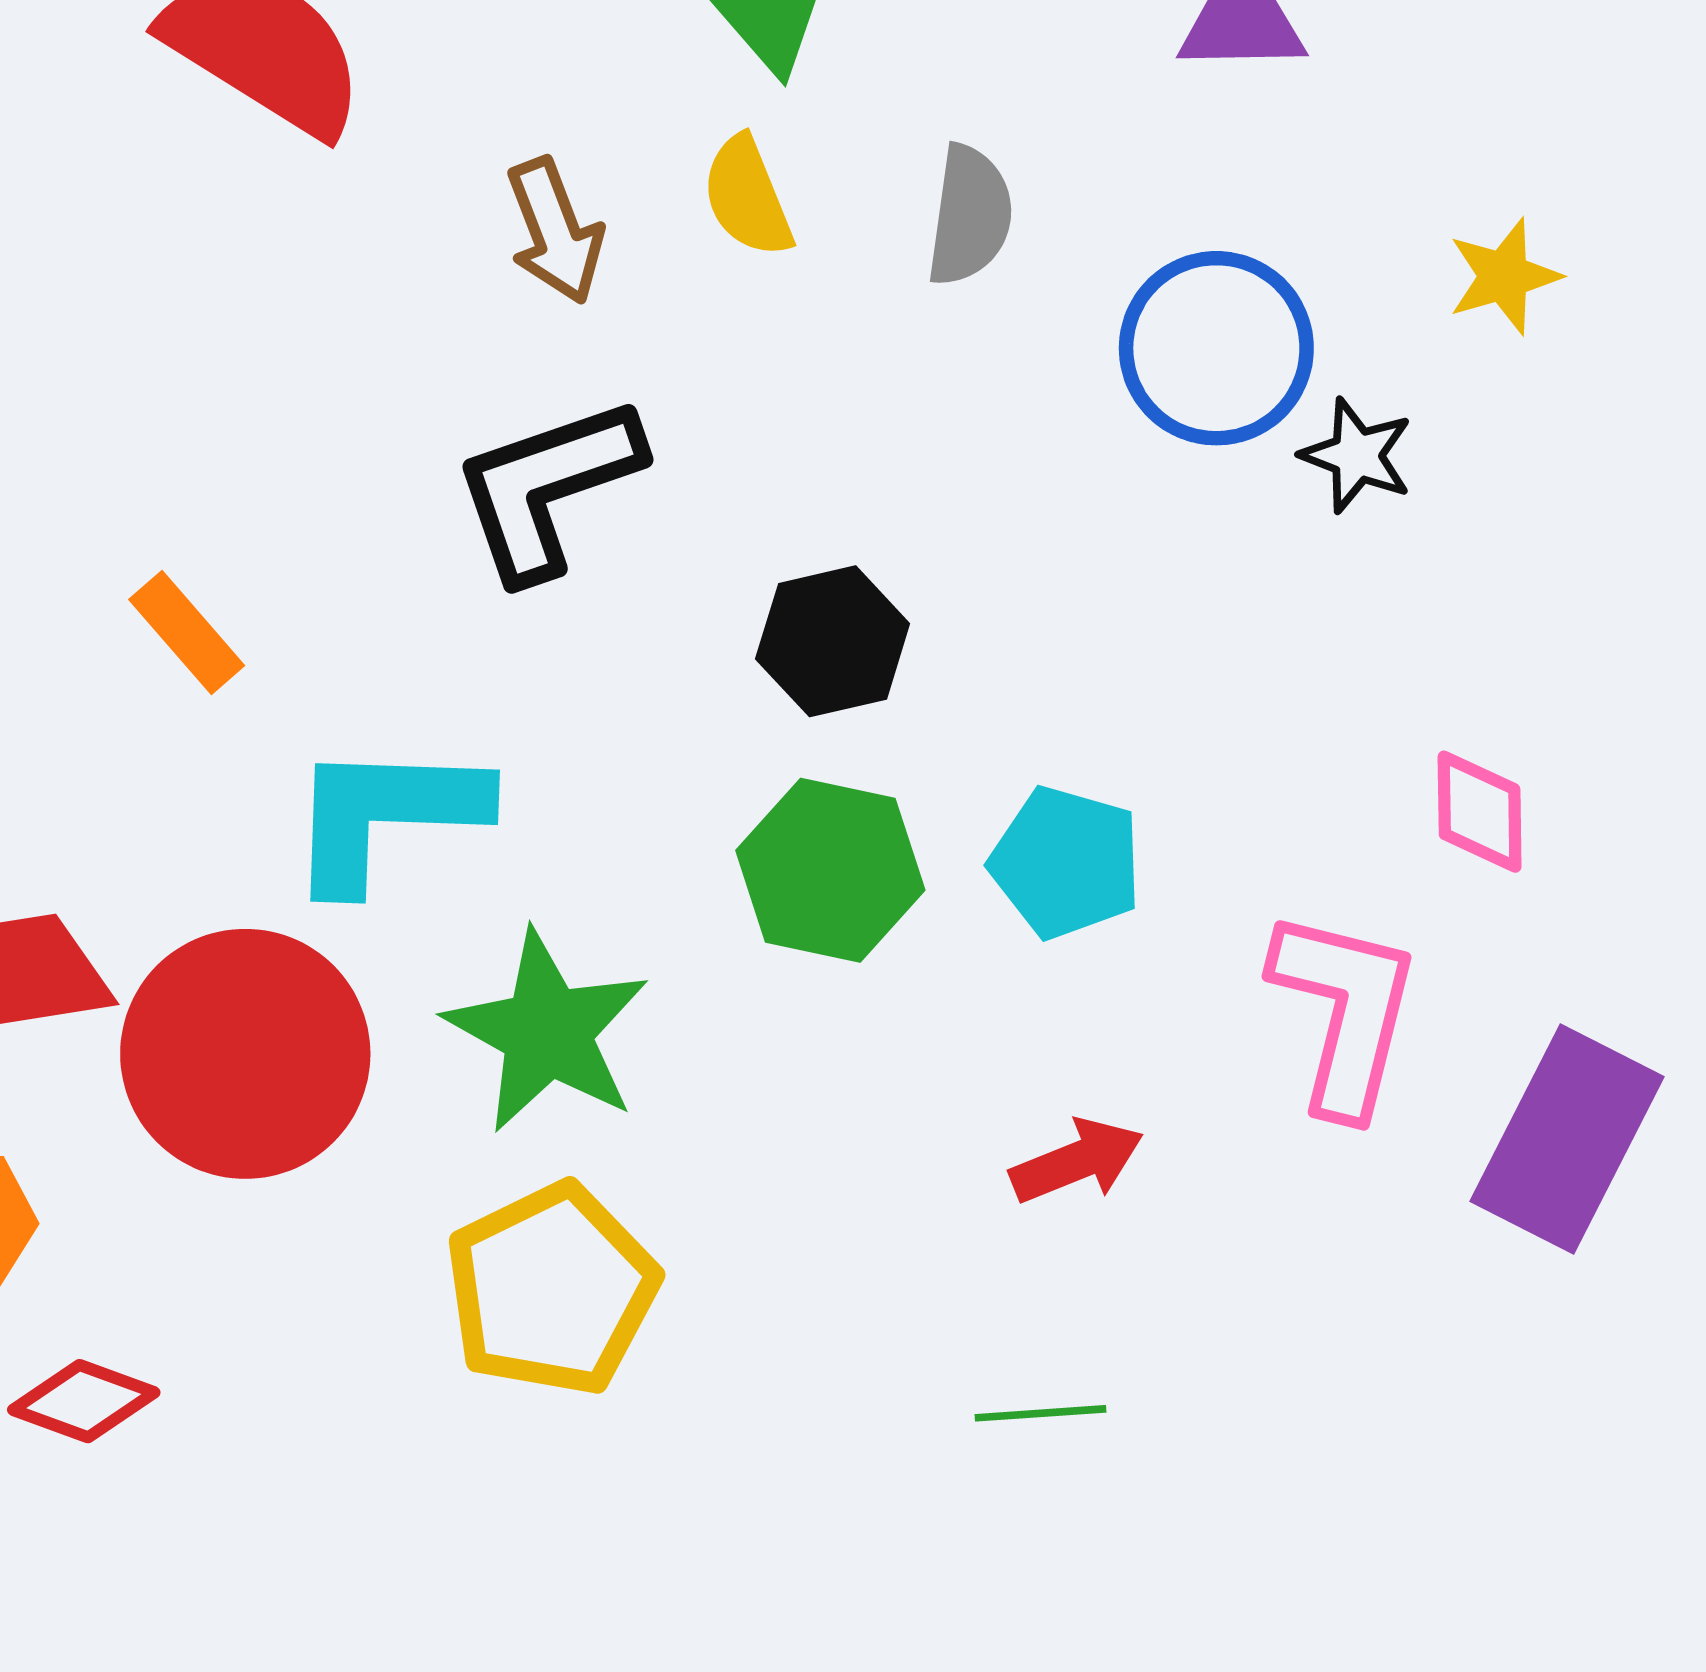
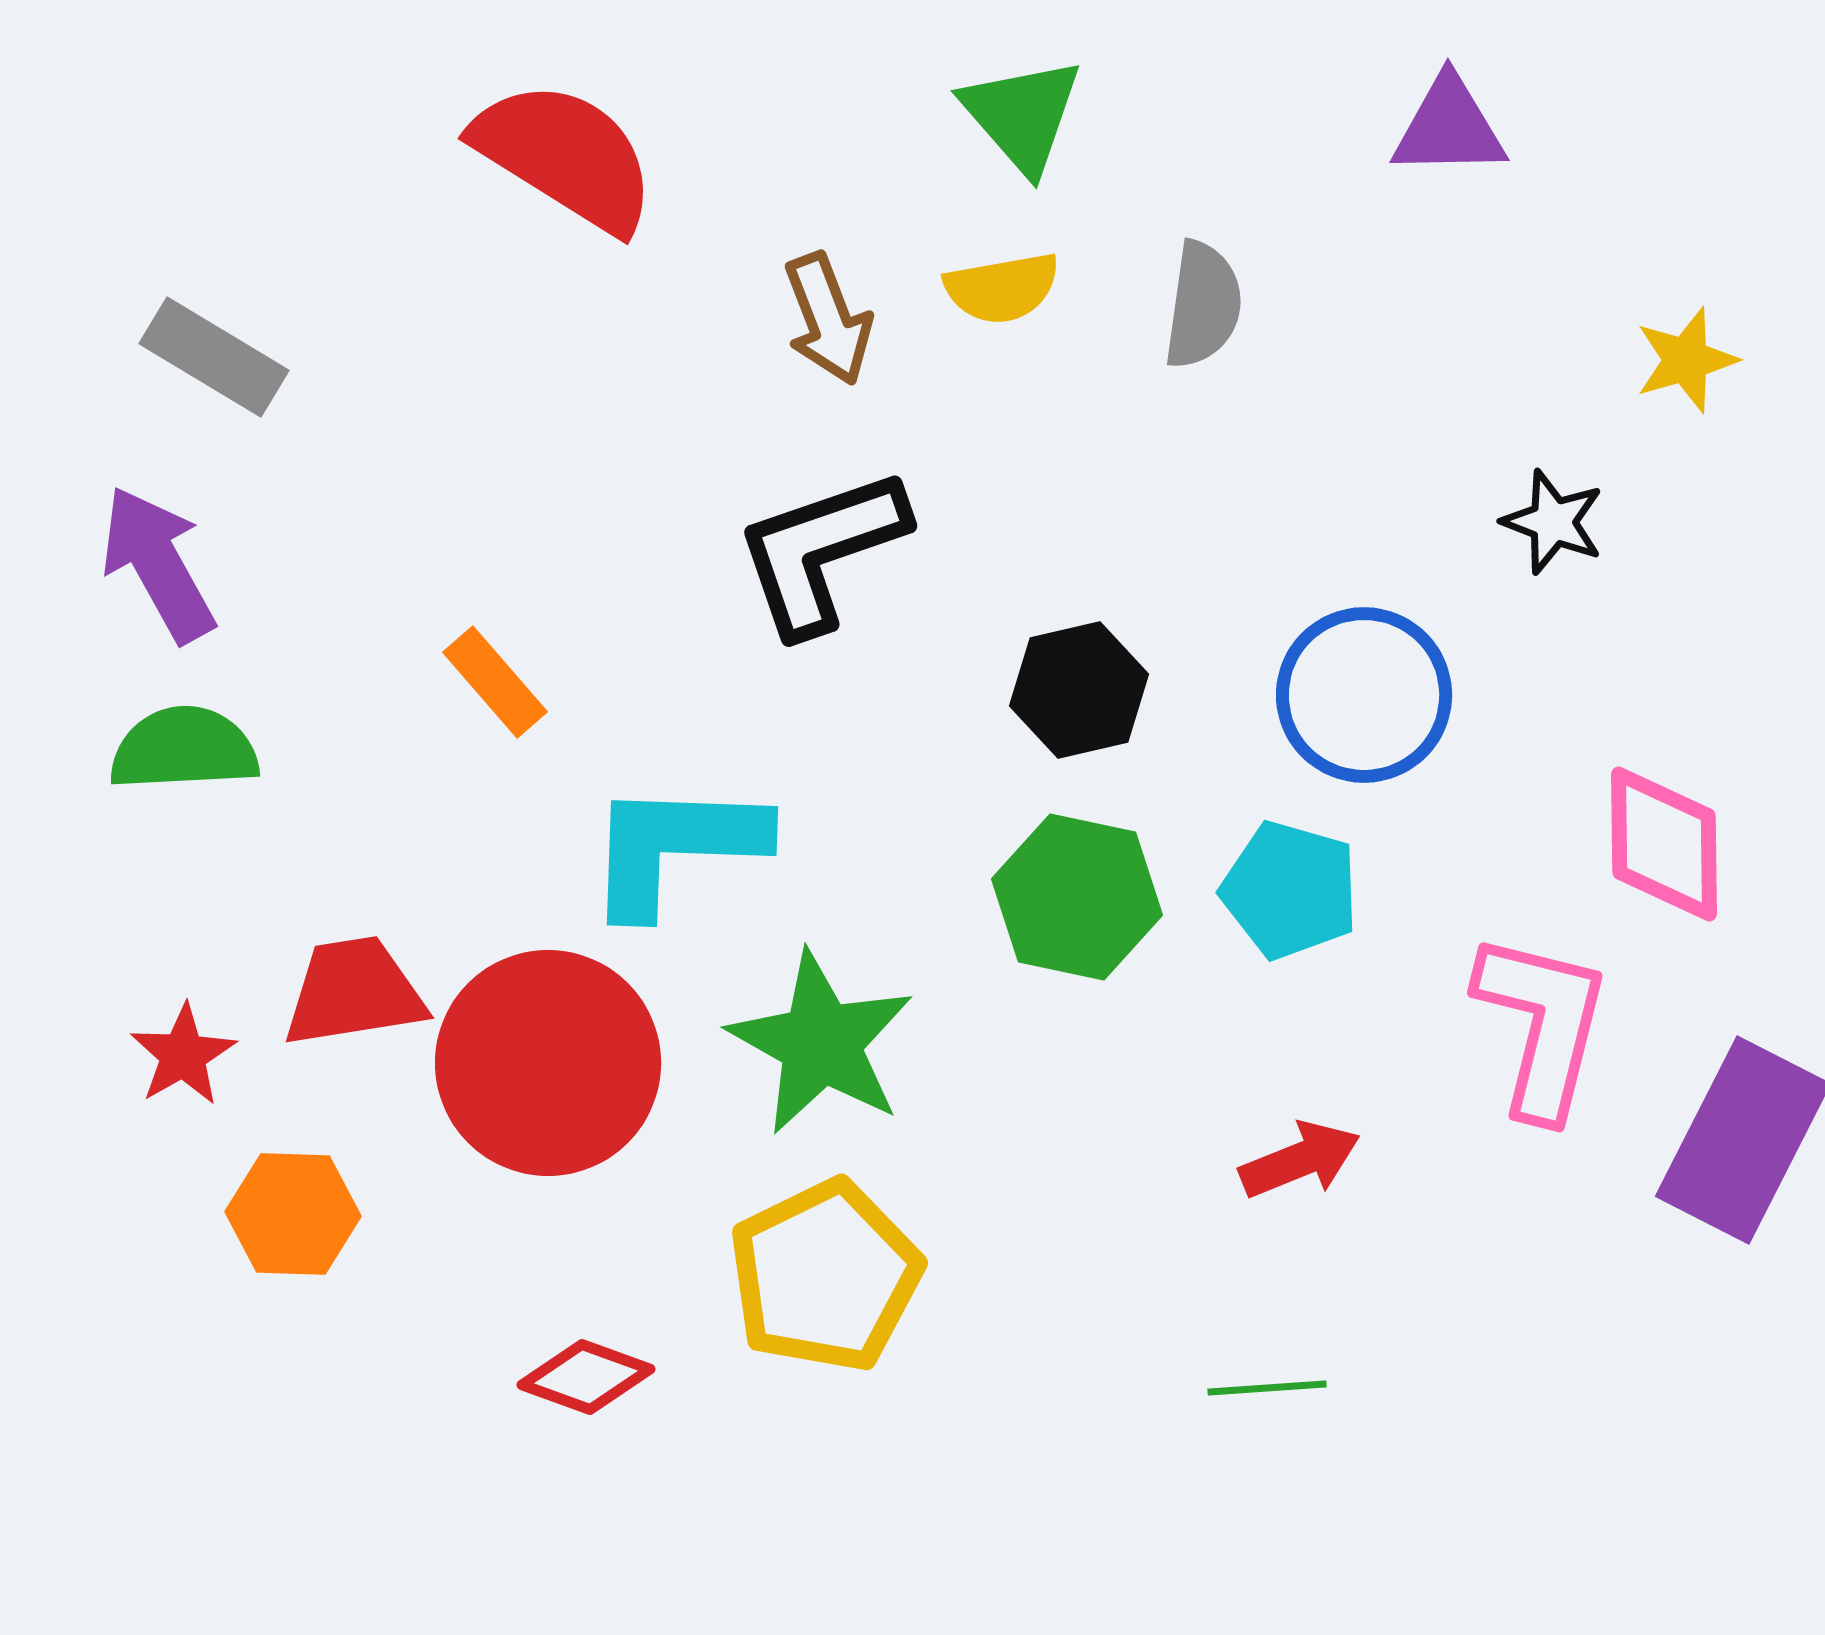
yellow semicircle: (747, 197) -> (1002, 288), turned -78
blue circle: (1216, 348) -> (1364, 695), moved
pink diamond: (1480, 812) -> (1664, 844), size x1.4
red diamond: (84, 1401) -> (586, 1377), moved

